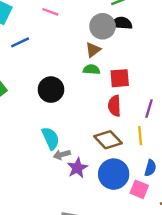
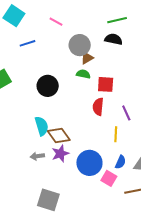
gray circle: (103, 26) -> (80, 45), moved
purple line: (149, 109) -> (126, 113), turned -49
brown diamond: (108, 140) -> (59, 136), moved
gray arrow: (62, 155) -> (37, 156), moved

